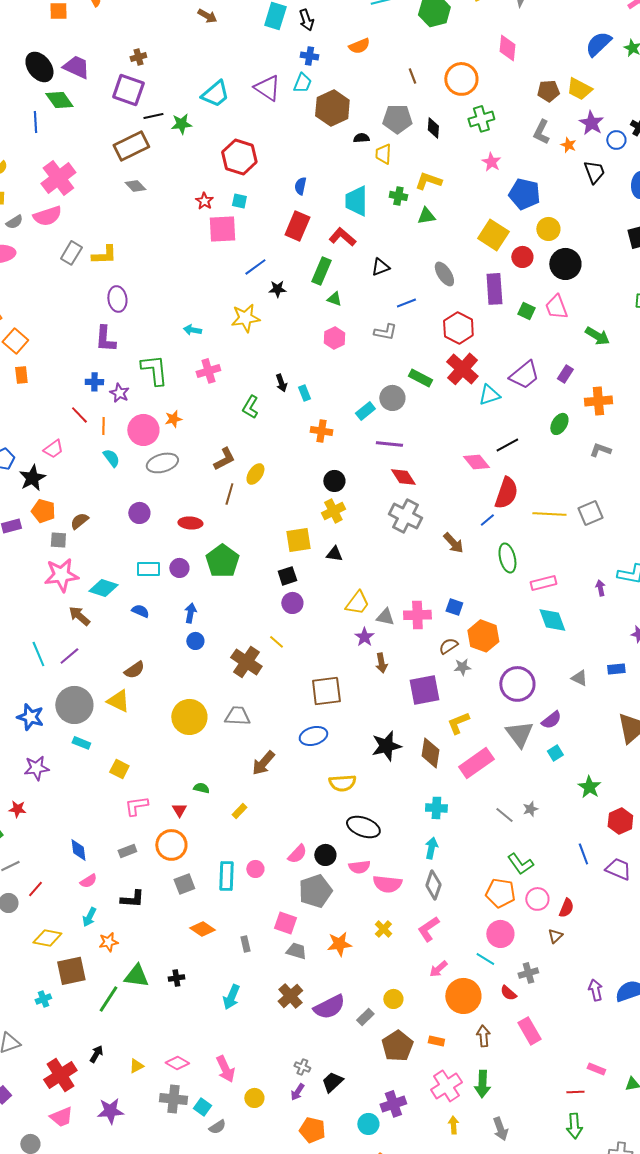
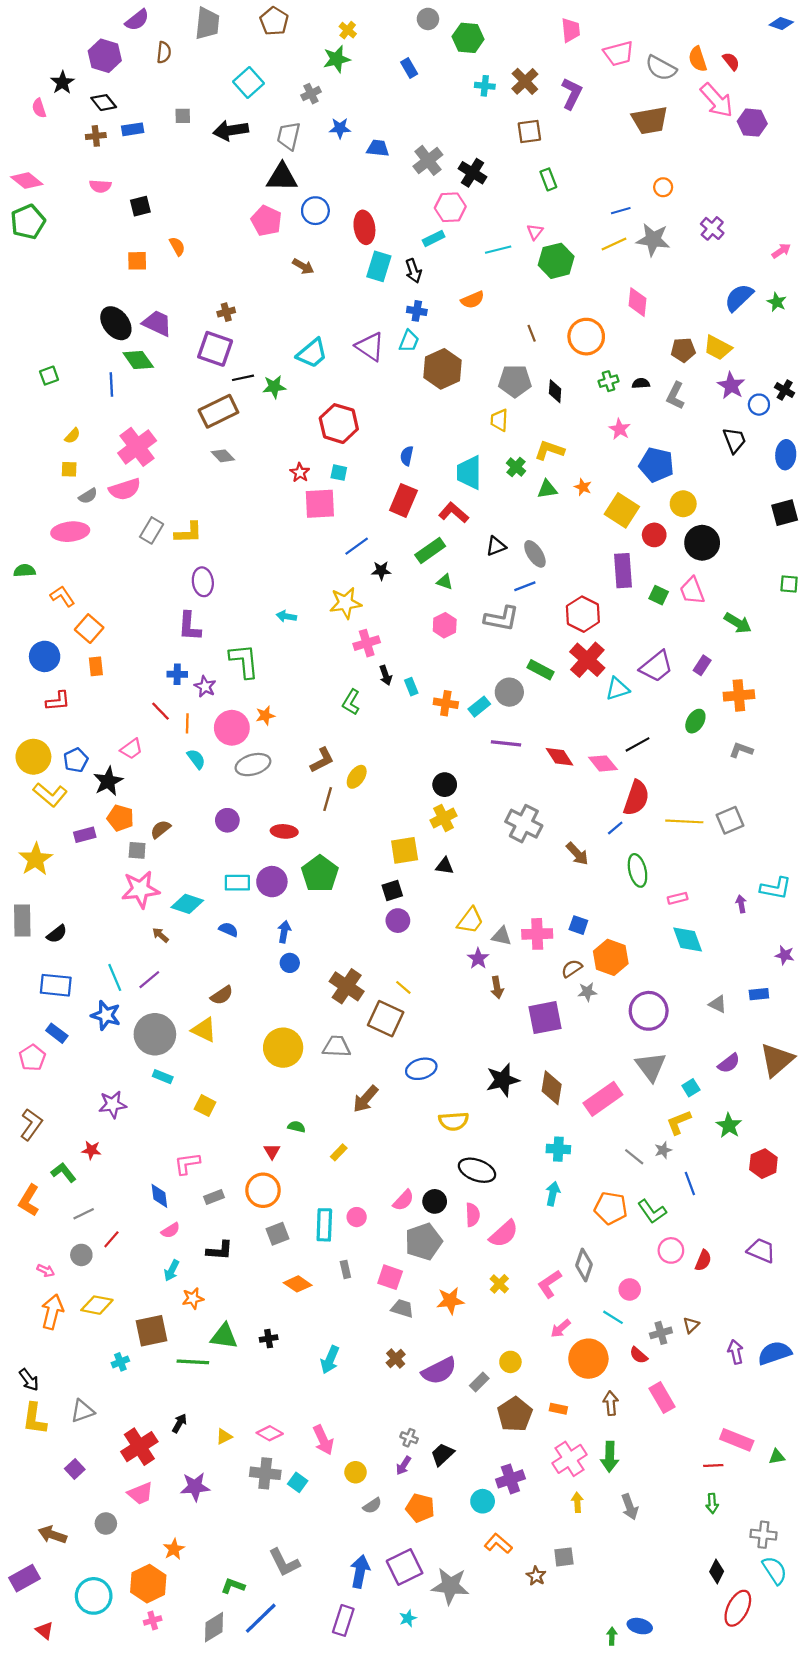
green cross: (481, 119) -> (609, 381), size x0.7
black semicircle: (361, 138) -> (641, 383), moved
orange star: (568, 145) -> (583, 487), moved
green cross: (398, 196) -> (516, 467), turned 30
green rectangle: (321, 271) -> (430, 551), turned 32
gray ellipse: (444, 274) -> (535, 554), moved
gray L-shape: (385, 332) -> (502, 619), size x1.4
pink cross: (208, 371) -> (367, 643), moved
orange cross: (321, 431) -> (446, 703), moved
red diamond: (403, 477) -> (559, 757), moved
purple circle: (179, 568) -> (272, 882), size x1.4
pink rectangle: (543, 583) -> (678, 898), size x0.7
brown arrow: (79, 616) -> (160, 935), size x0.7
yellow line: (276, 642) -> (403, 987), moved
brown square: (326, 691) -> (386, 1019), moved, turned 32
blue star: (30, 717) -> (106, 1015), moved
purple semicircle: (551, 720) -> (729, 1063), moved
yellow L-shape: (458, 723) -> (679, 1122), moved
pink L-shape: (136, 806) -> (187, 1164), moved
blue line: (583, 854) -> (690, 1184), moved
pink semicircle: (359, 867) -> (473, 1215), turned -85
purple trapezoid: (618, 869) -> (761, 1250), moved
pink semicircle: (387, 884) -> (504, 1234), turned -48
gray diamond: (433, 885) -> (584, 1265), moved
orange pentagon: (500, 893) -> (611, 1208), moved
pink circle: (500, 934) -> (630, 1289), size x0.7
brown triangle: (555, 936) -> (691, 1325), moved
yellow diamond: (47, 938) -> (97, 1305), moved
gray rectangle: (245, 944) -> (345, 1269), moved
brown cross: (290, 996) -> (396, 1359), size x0.7
green line: (108, 999) -> (193, 1362), turned 60
pink rectangle: (596, 1069) -> (737, 1440), size x1.6
green arrow: (574, 1126) -> (712, 1503), size x0.7
gray semicircle: (217, 1127) -> (372, 1506), moved

